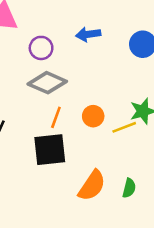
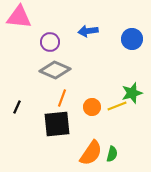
orange circle: (93, 116) -> (92, 107), moved
green semicircle: (129, 188) -> (112, 154), moved

